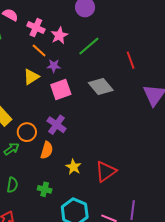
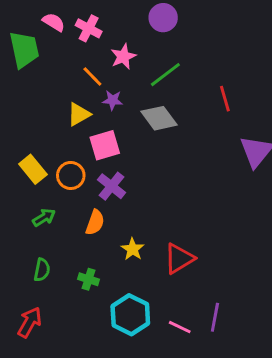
pink cross: (36, 28) -> (89, 28), moved
gray diamond: (101, 87) -> (159, 118), moved
pink square: (61, 89) -> (105, 145), moved
orange circle: (27, 132) -> (71, 175), moved

